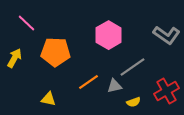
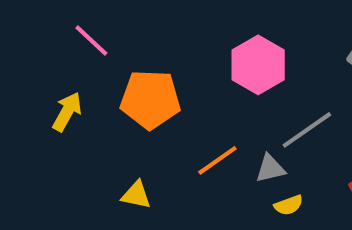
yellow semicircle: (134, 102) -> (289, 205), moved

